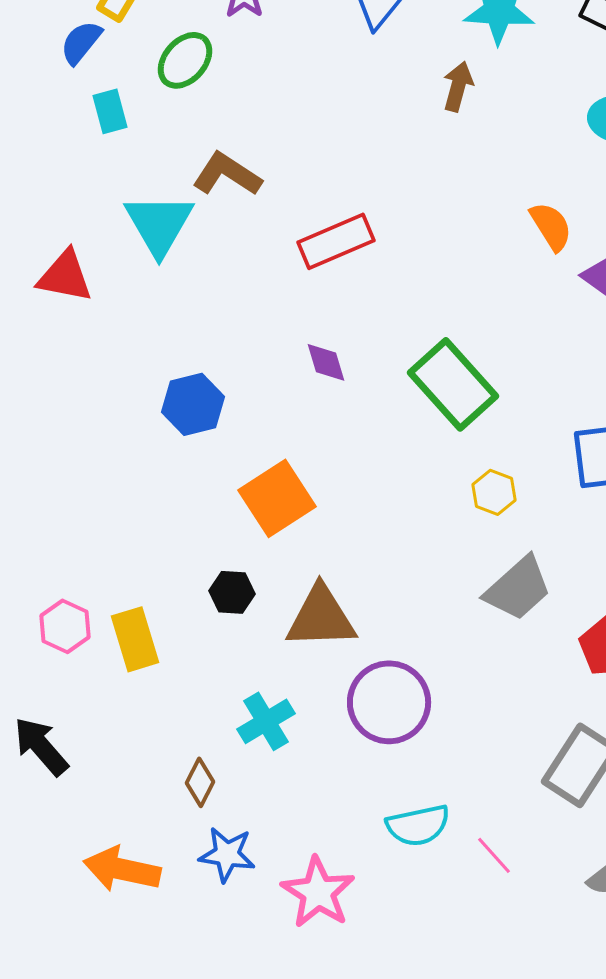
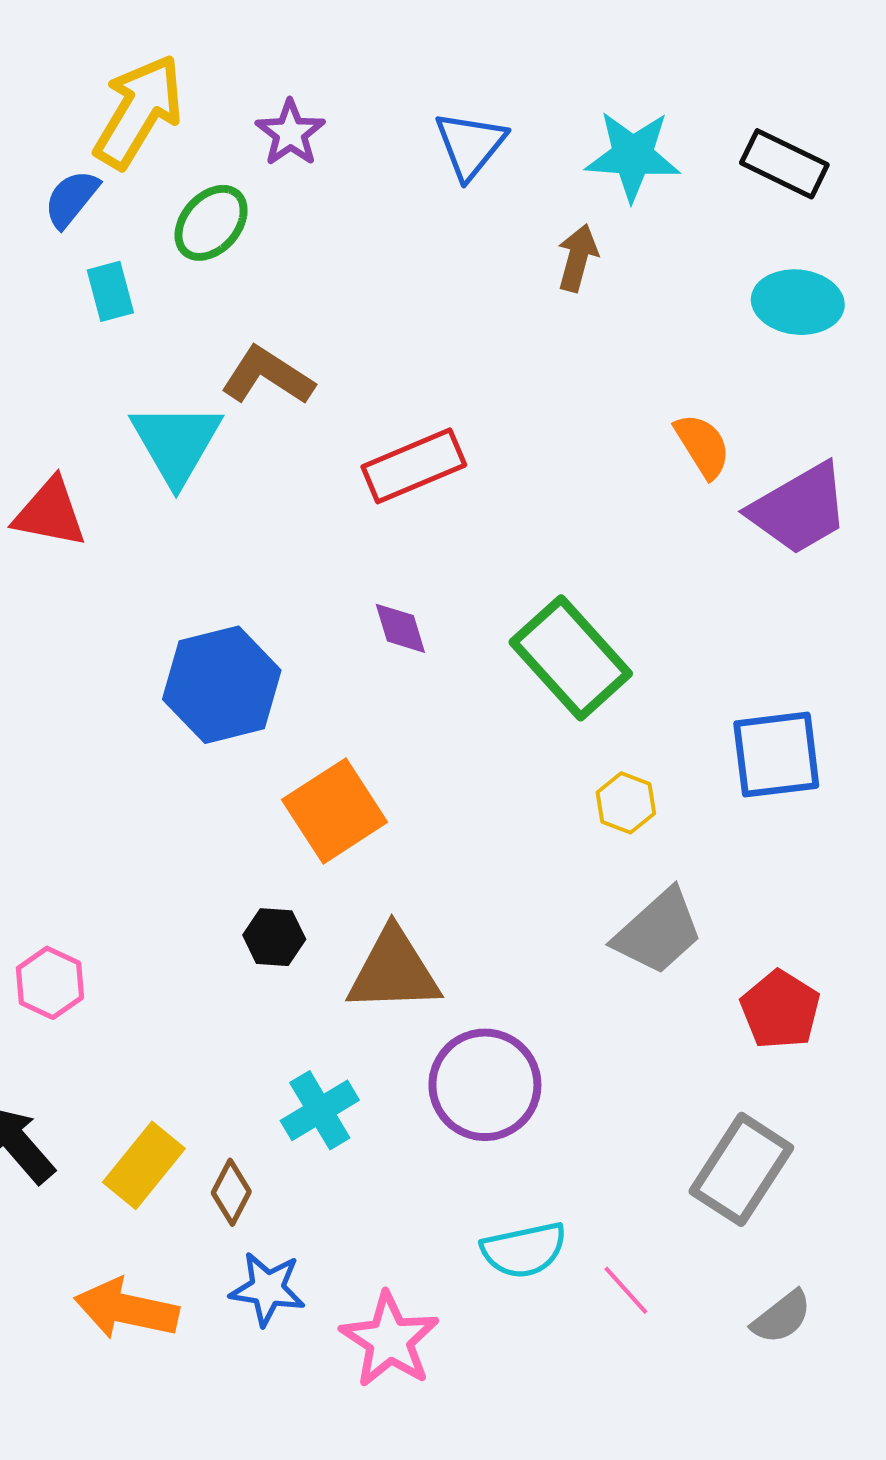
blue hexagon: (193, 404) -> (222, 685), size x1.4
yellow rectangle: (135, 639) -> (144, 1165), moved, turned 56

